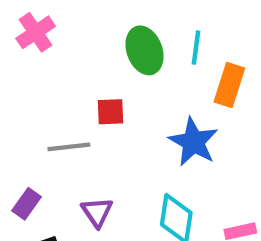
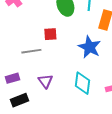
purple rectangle: (26, 204) -> (12, 78), turned 40

